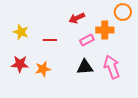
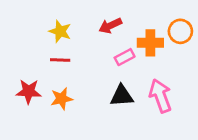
orange circle: (123, 12) -> (180, 31), moved
yellow star: (21, 32) -> (60, 31), moved
red line: (50, 40) -> (60, 60), moved

